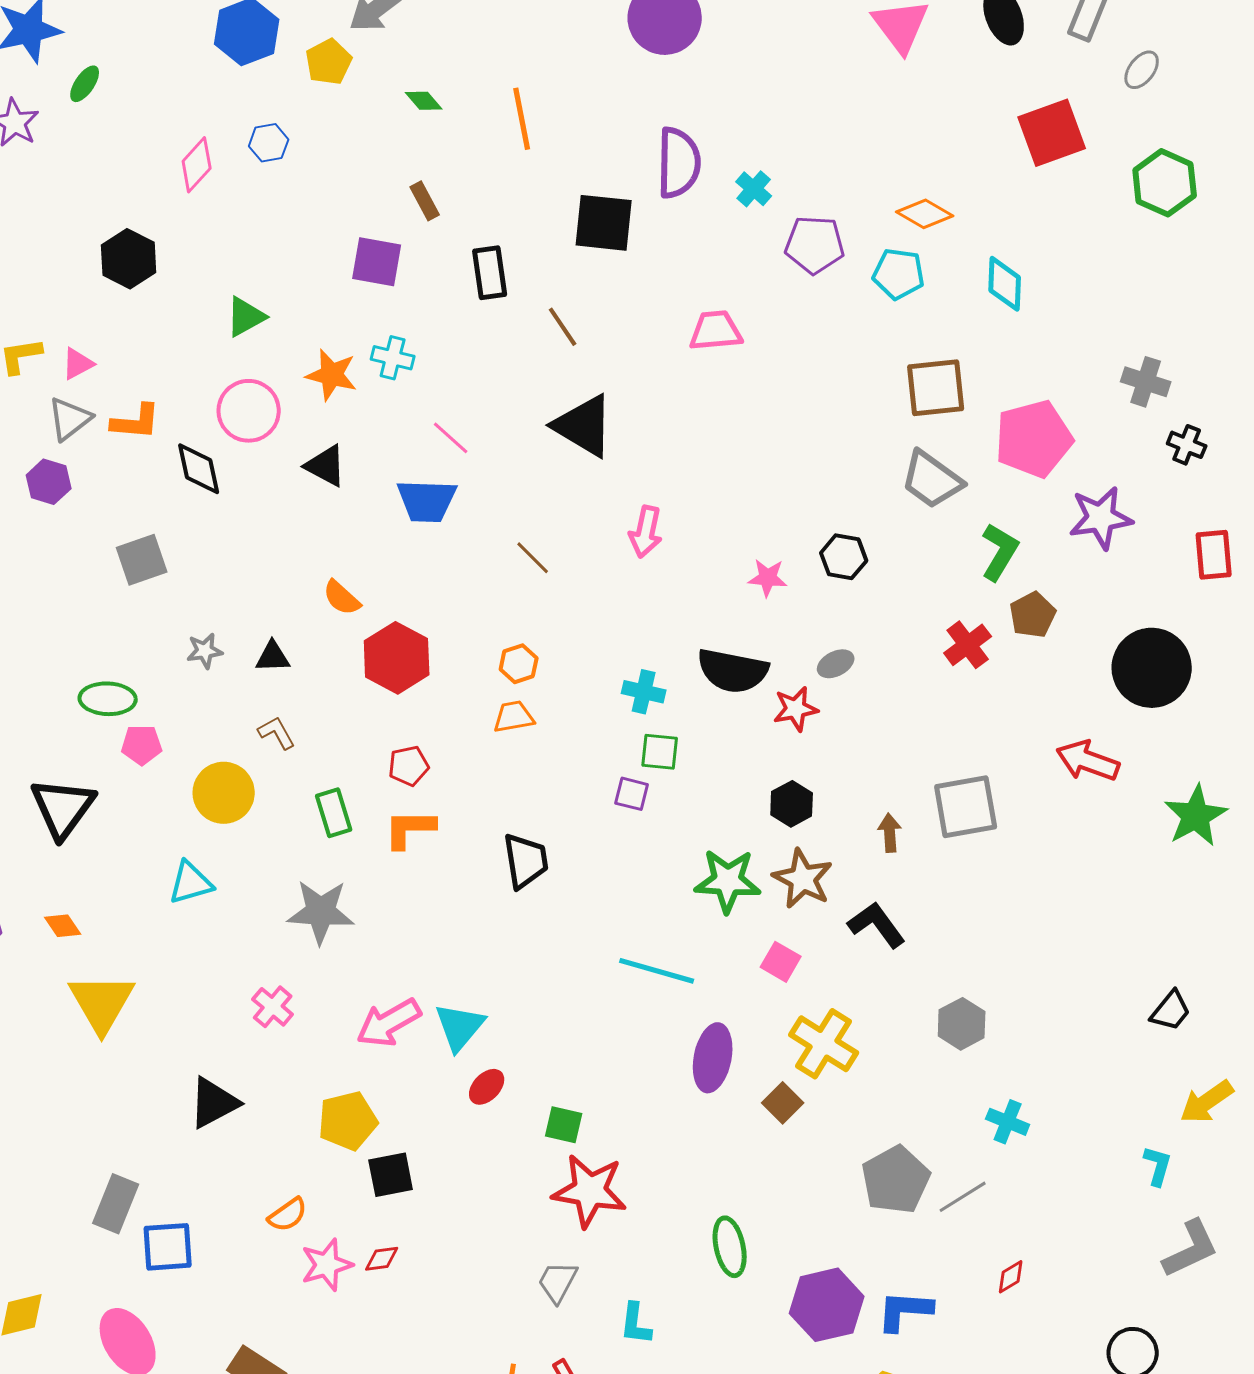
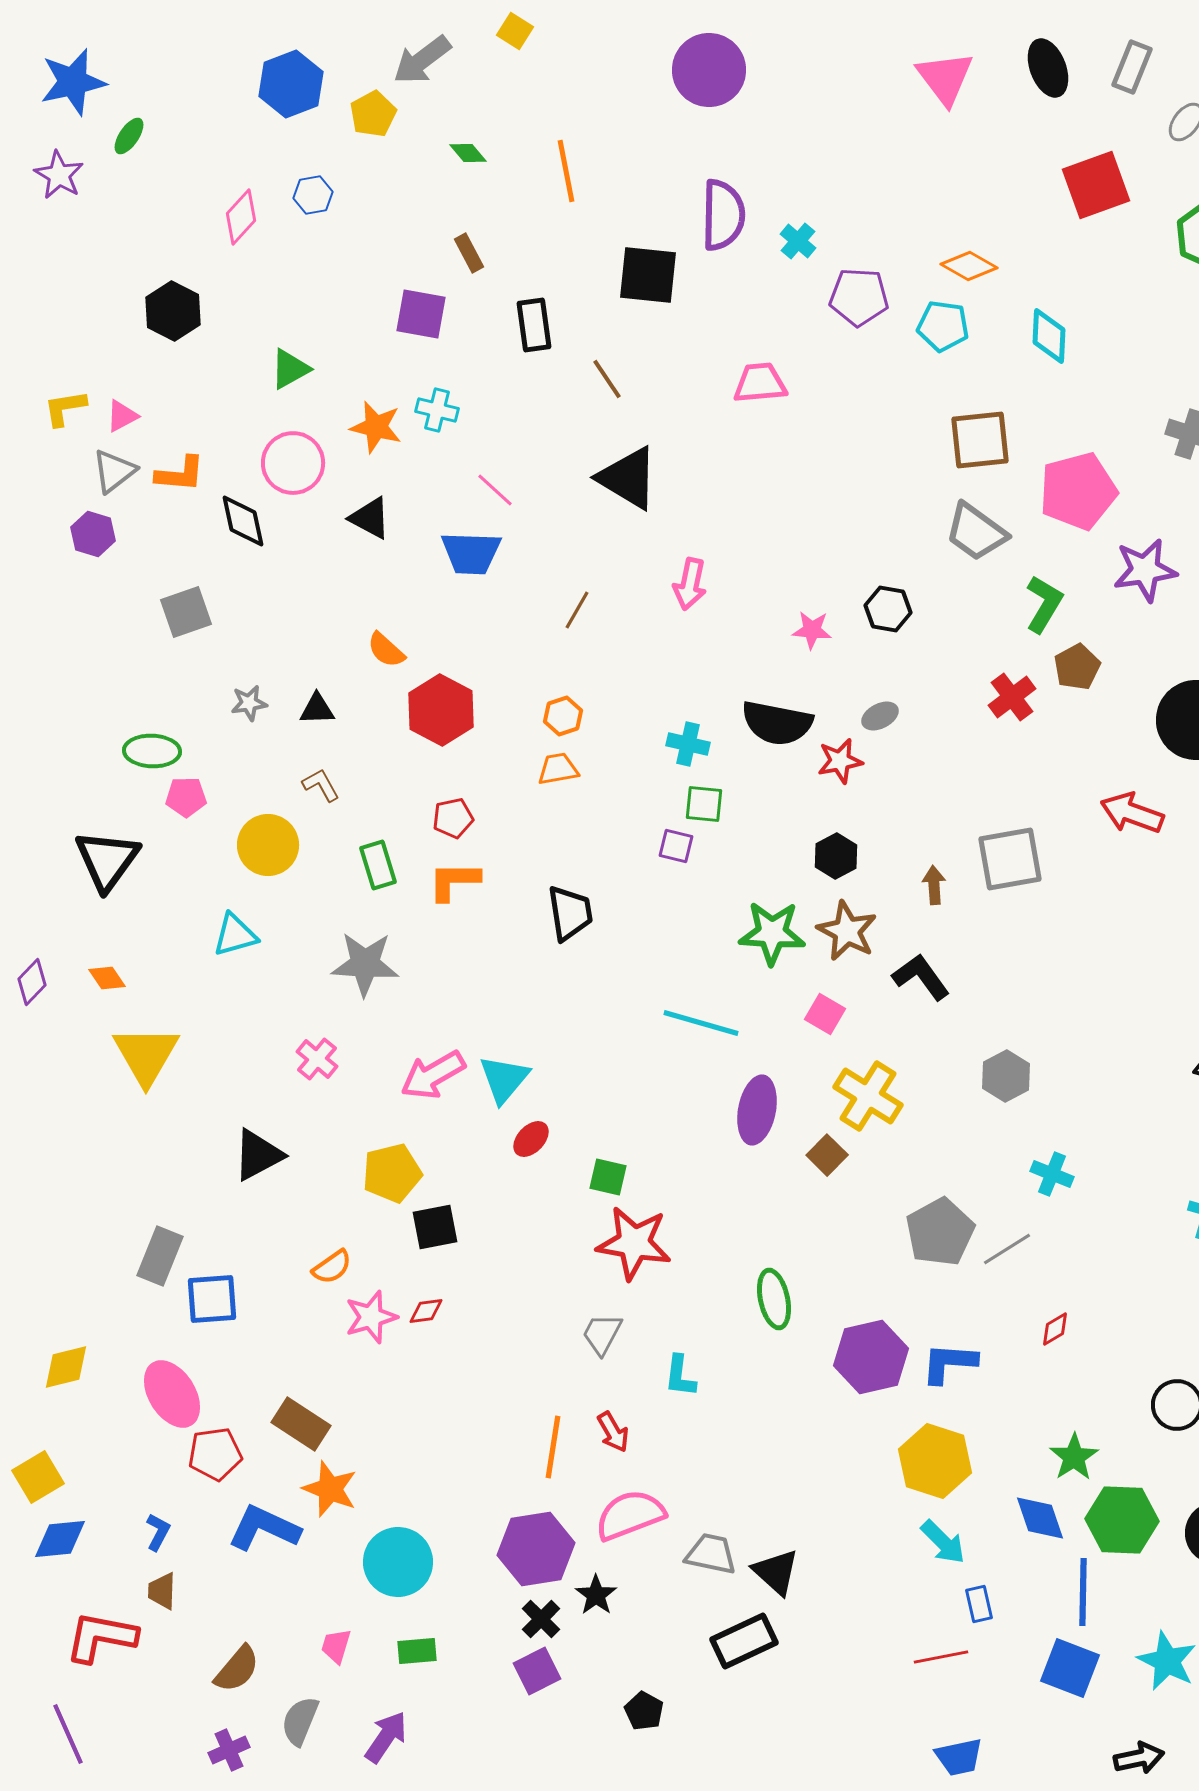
brown line: (533, 558) -> (577, 610), turned 75

